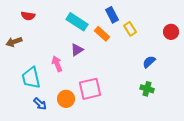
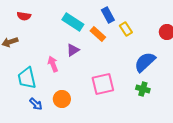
blue semicircle: (149, 62) -> (145, 62), size x1.6
pink square: (90, 89) -> (103, 84), moved

